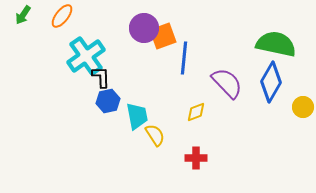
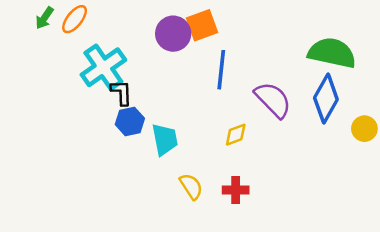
green arrow: (23, 15) -> (44, 18), moved
orange square: (163, 36) -> (202, 25), moved
yellow semicircle: (155, 135) -> (191, 186), moved

